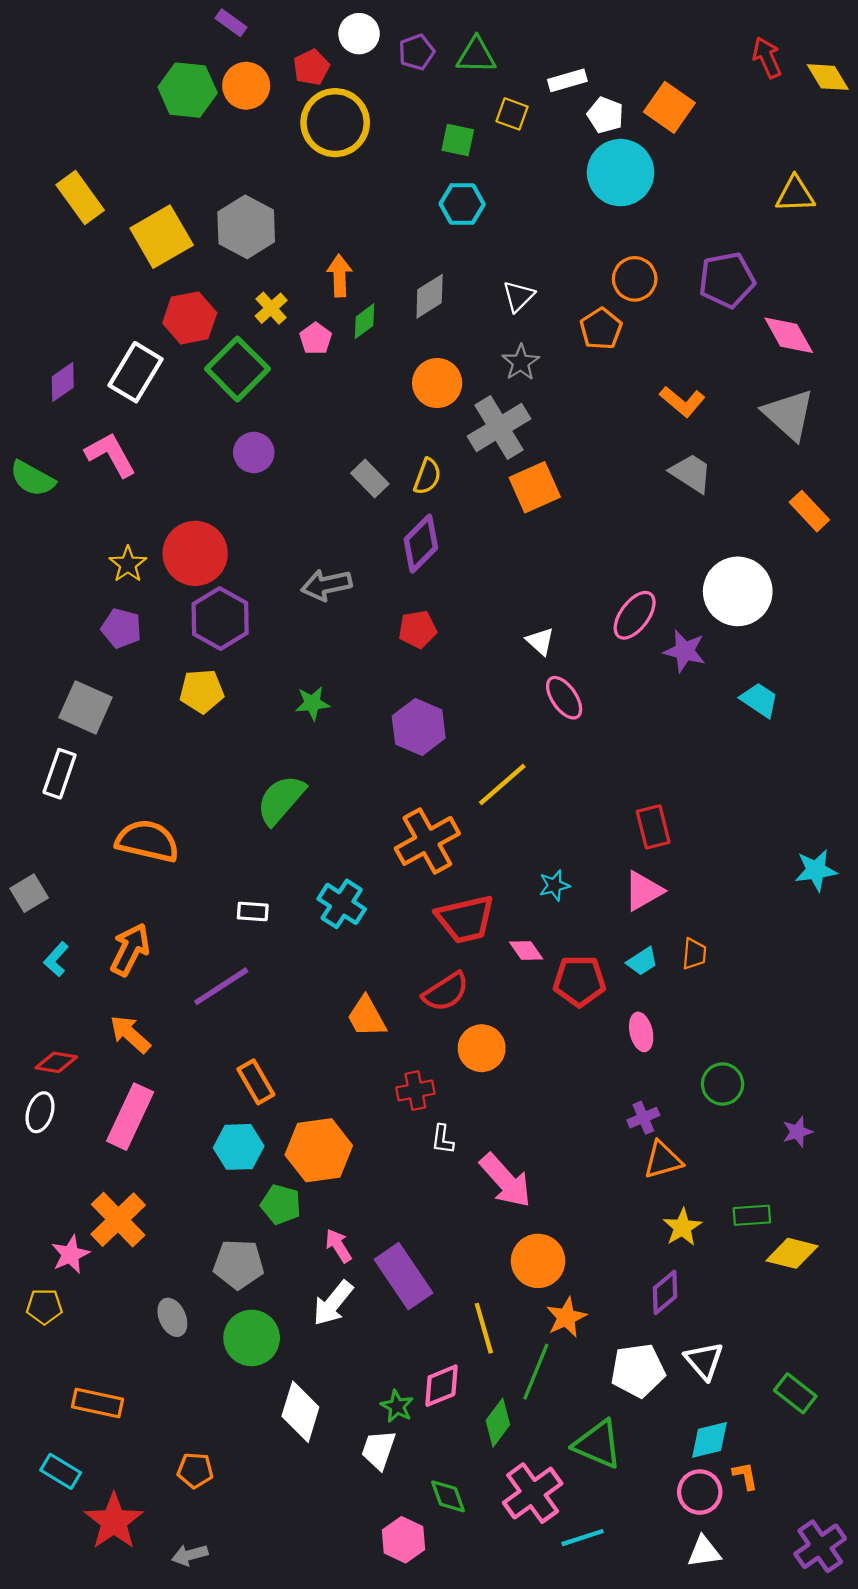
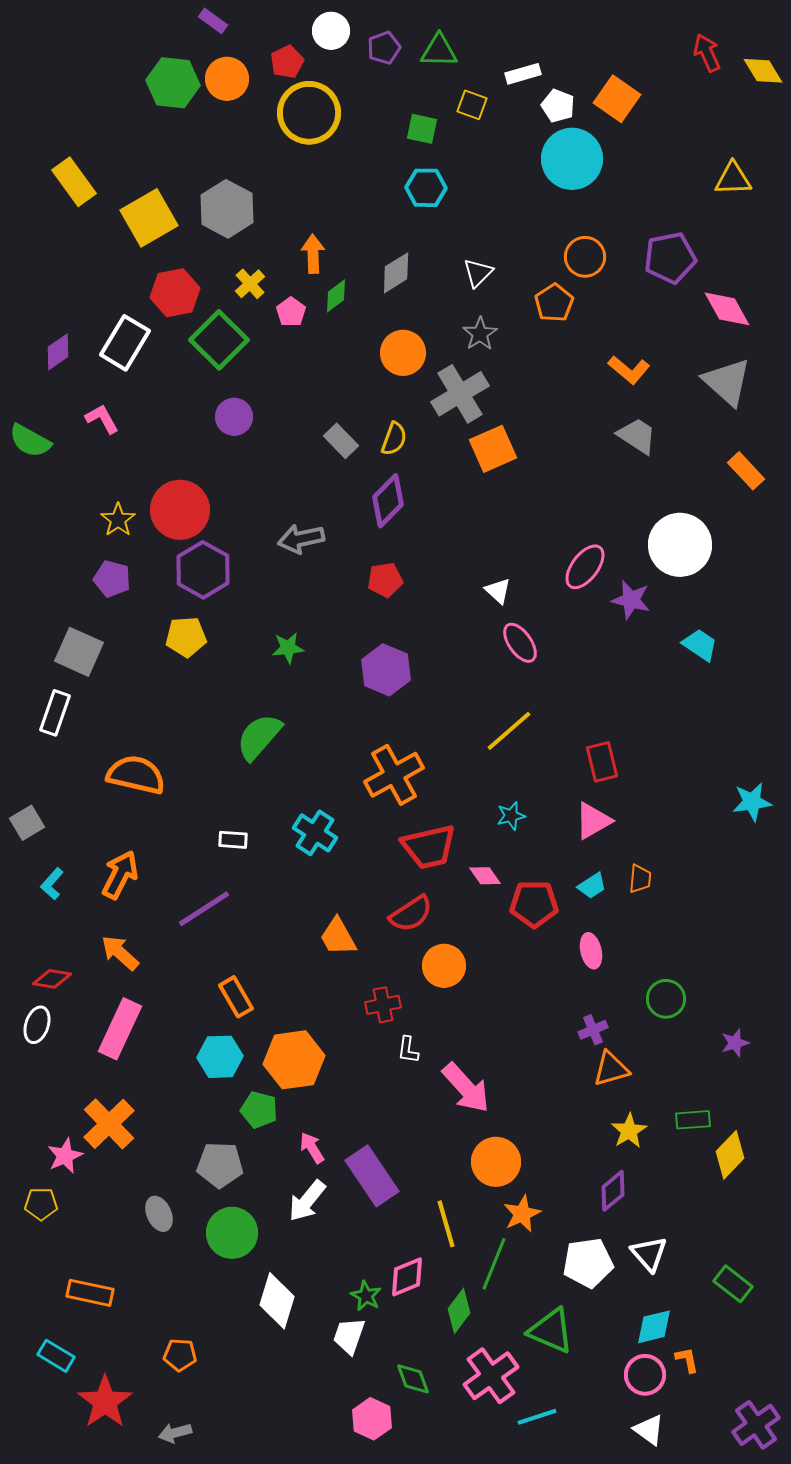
pink L-shape: (111, 455) -> (102, 419), size x0.7
yellow line: (502, 785) -> (509, 731), moved
yellow diamond: (792, 1253) -> (730, 1155), turned -60
white triangle: (704, 1552) -> (649, 1430), turned 44

